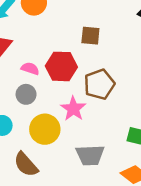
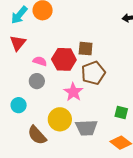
brown square: (90, 36) -> (86, 49), moved
yellow circle: (45, 129) -> (60, 119), moved

